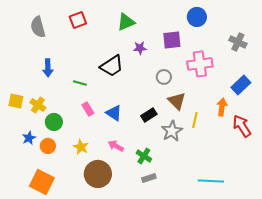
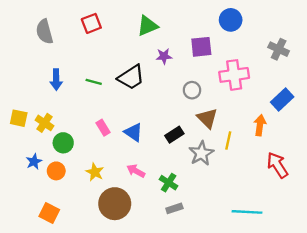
green line: (80, 83) -> (94, 82), moved
red arrow: (242, 126) -> (277, 165), moved
orange square: (42, 182) -> (49, 213), size x0.7

